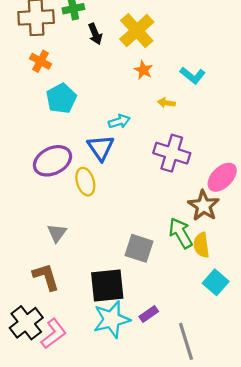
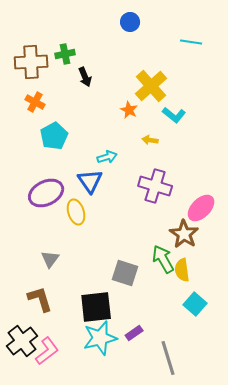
yellow cross: (137, 31) -> (151, 86), moved

